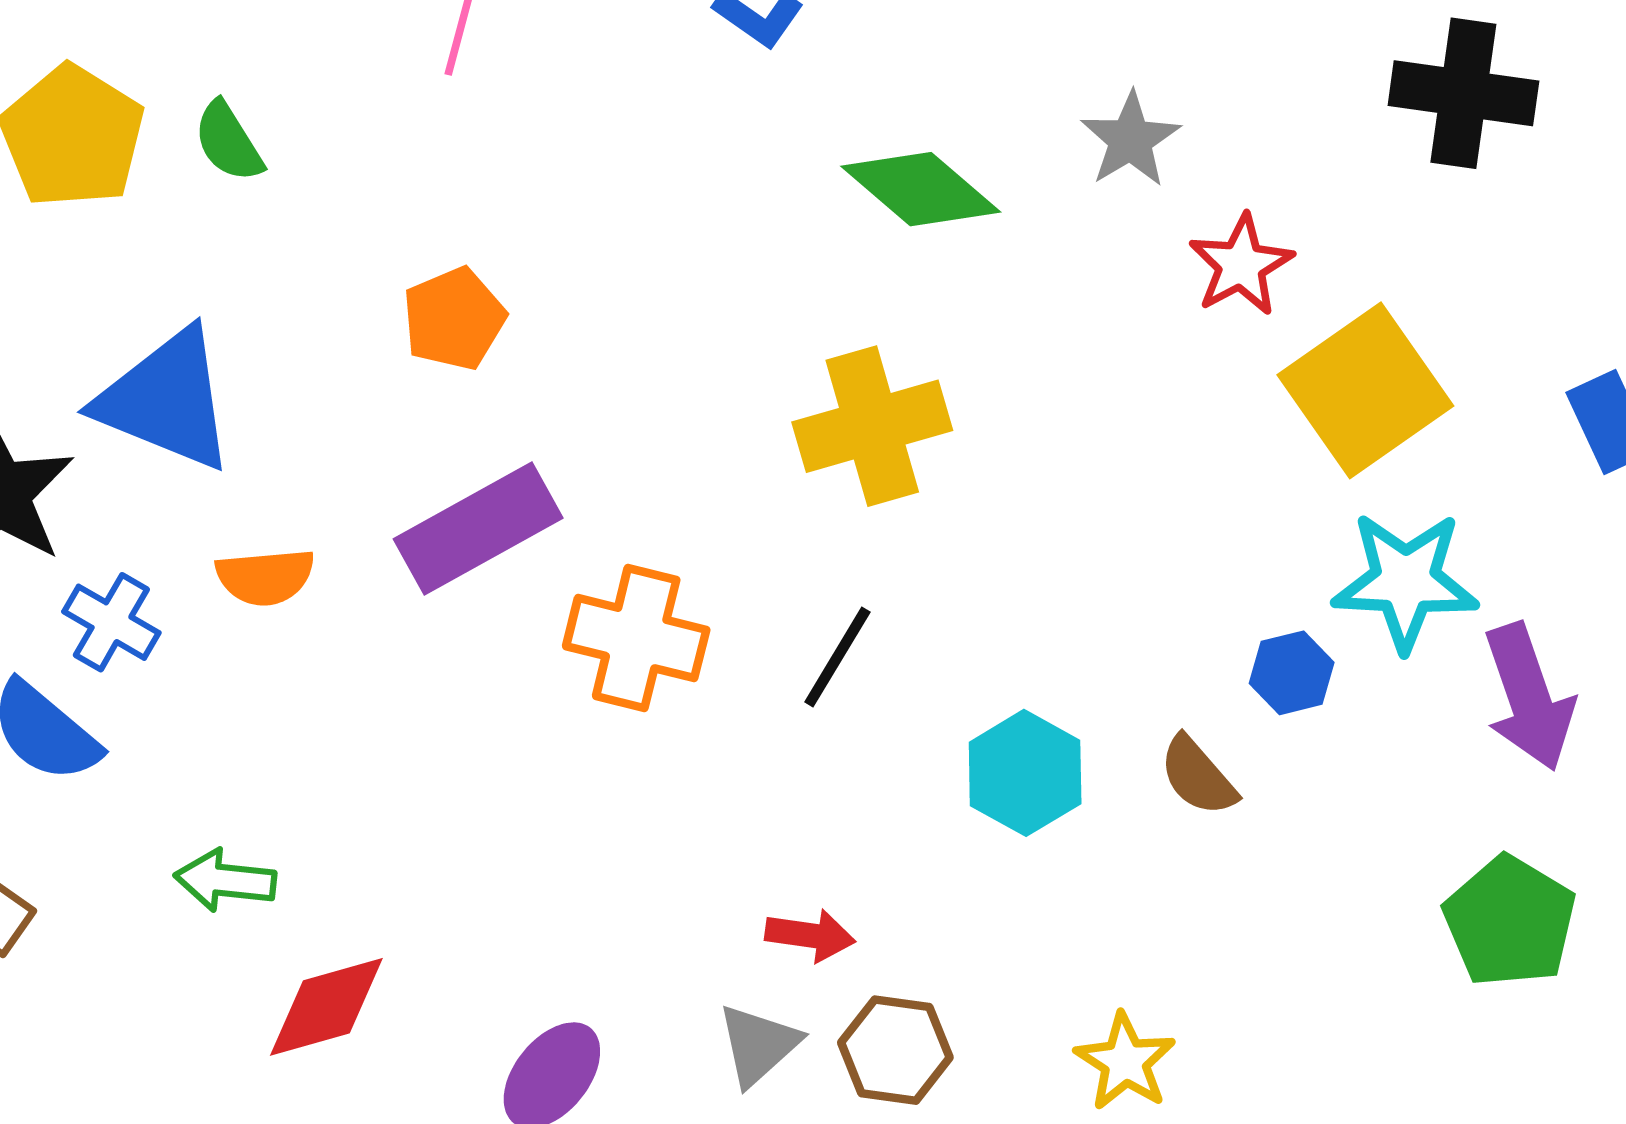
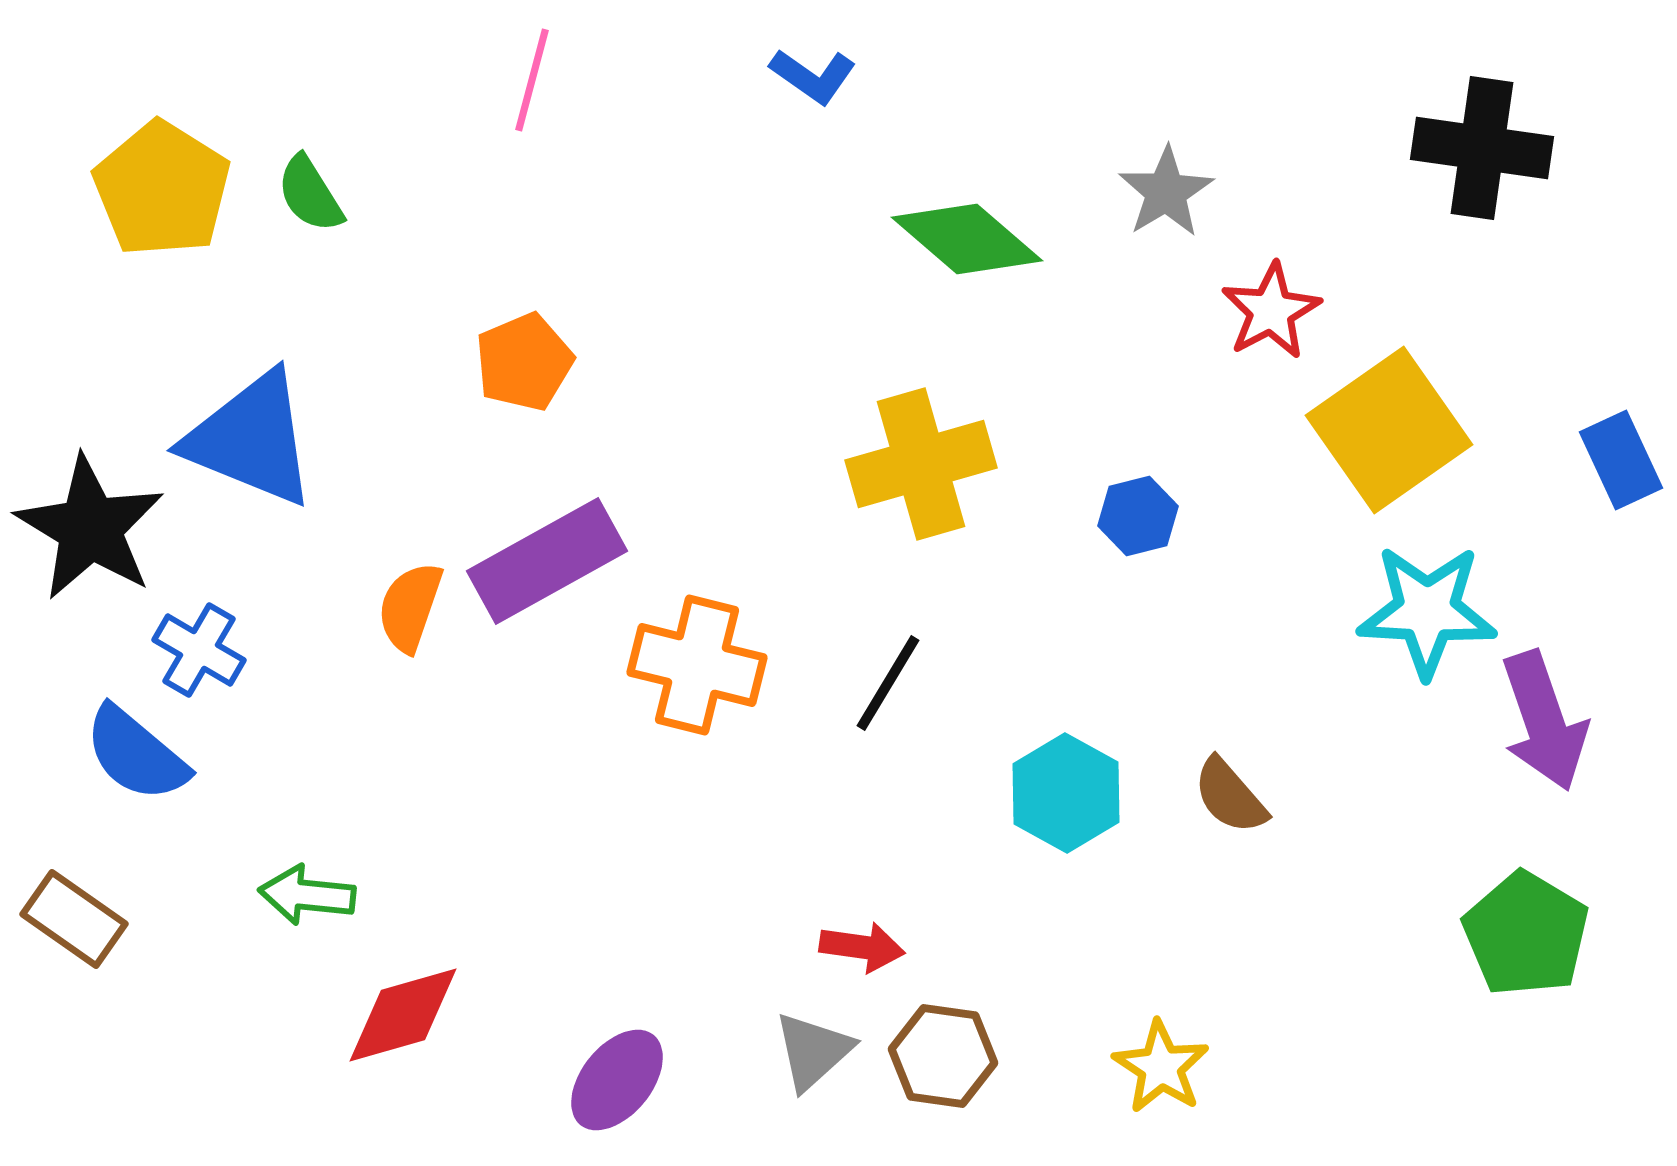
orange semicircle: (265, 577) -> (410, 607), moved, turned 114
blue hexagon: (1292, 673) -> (1138, 516), moved

